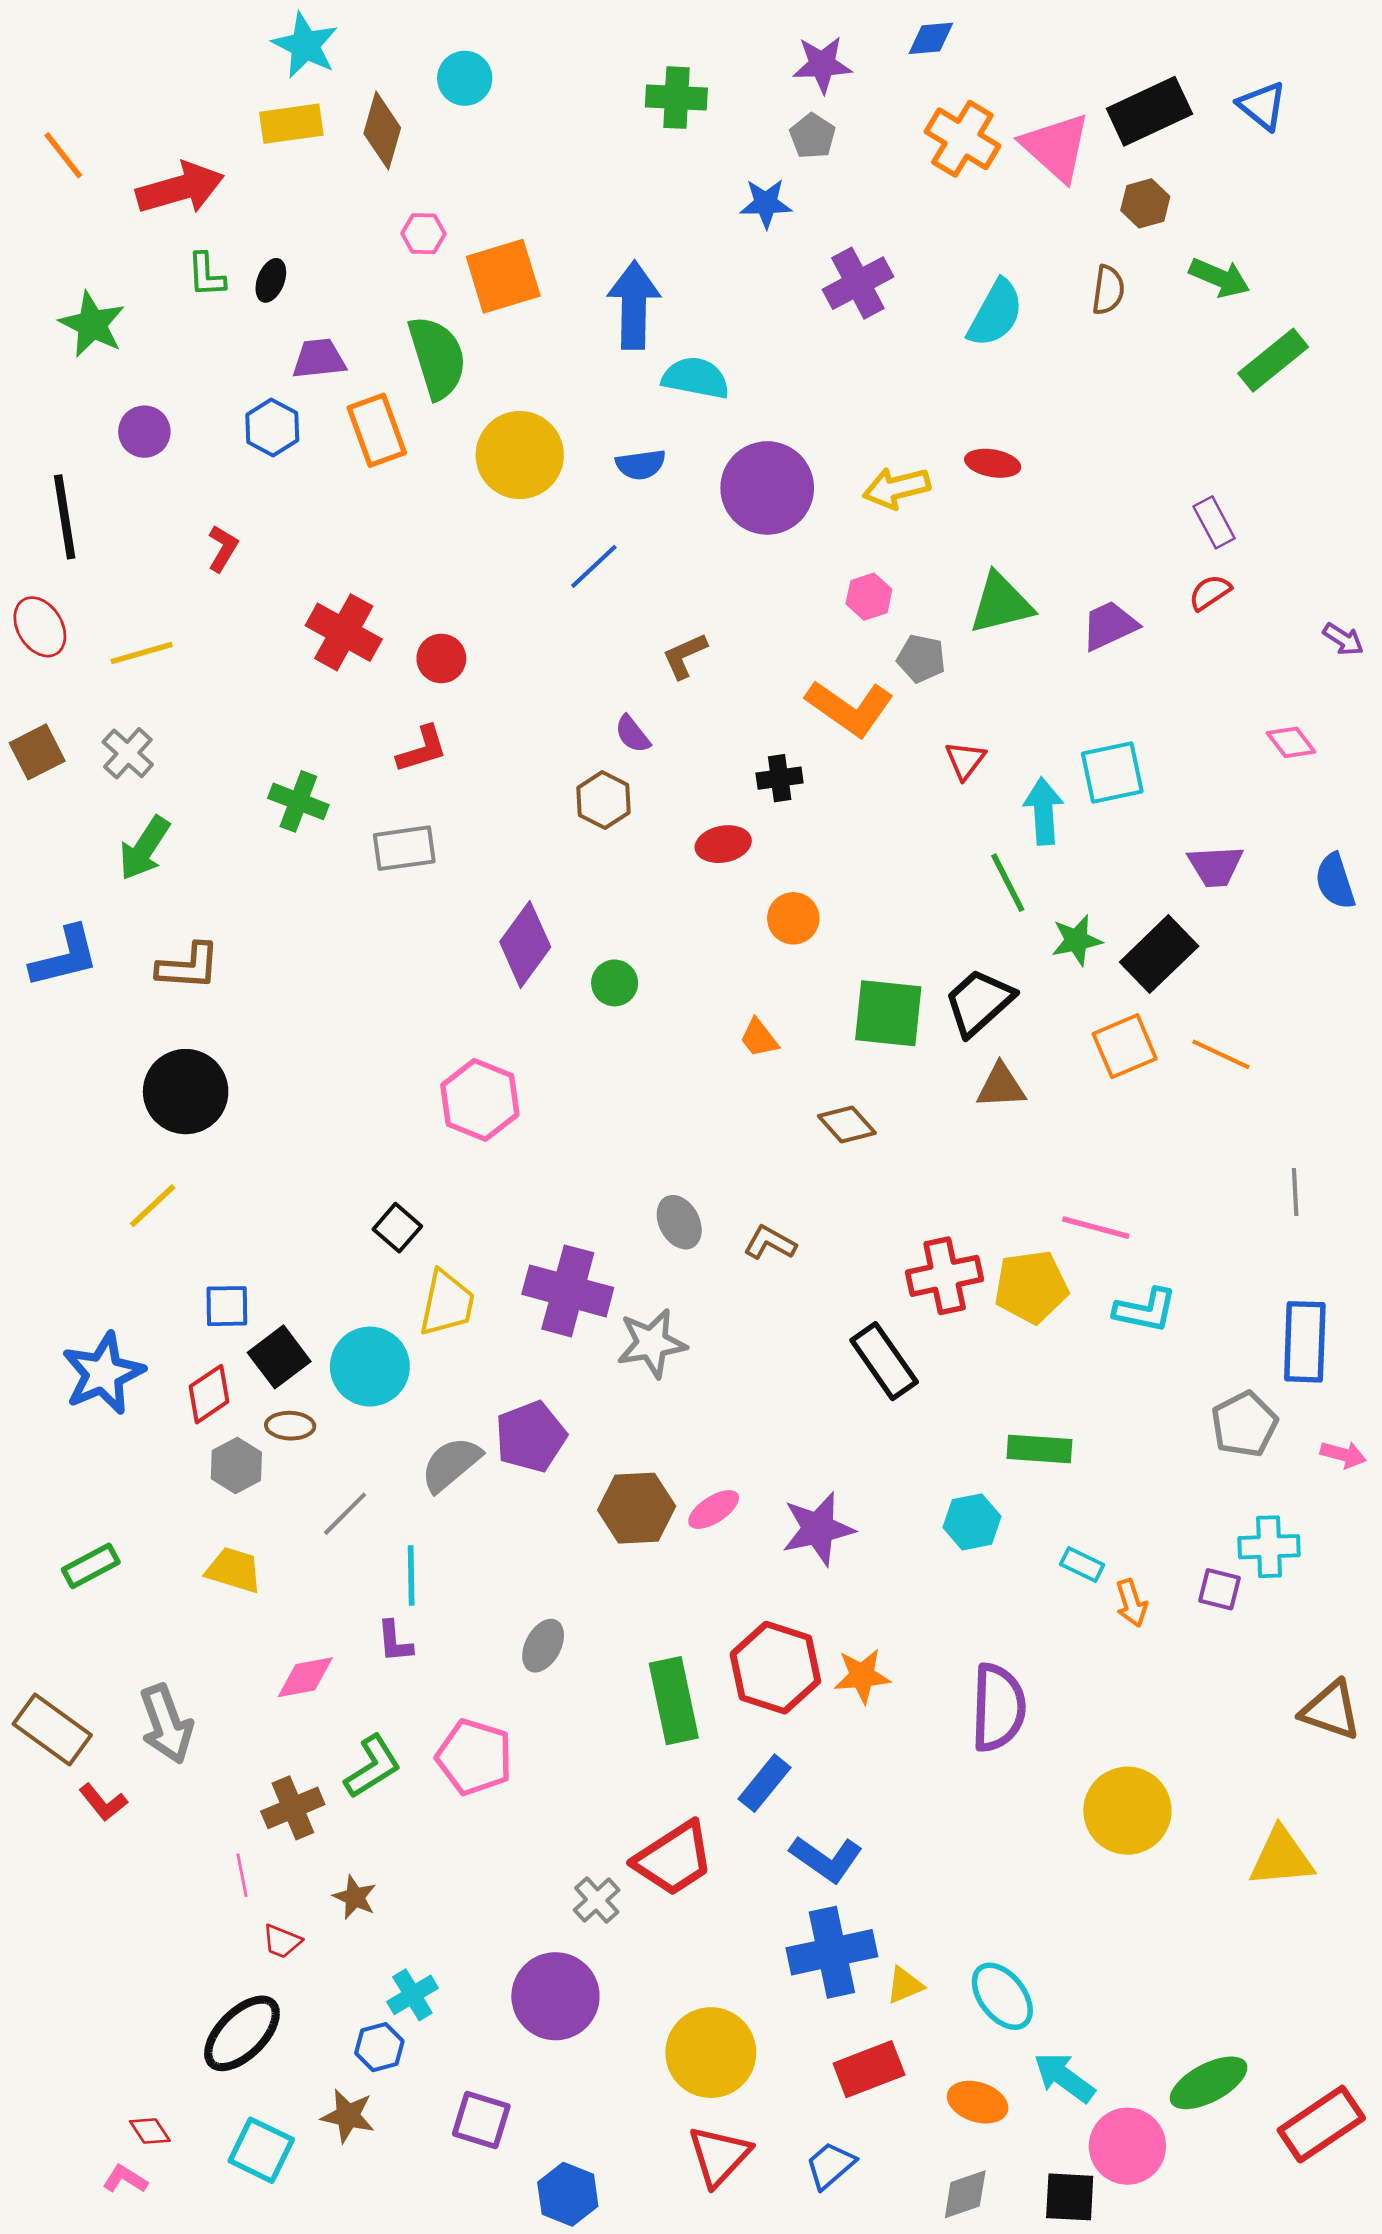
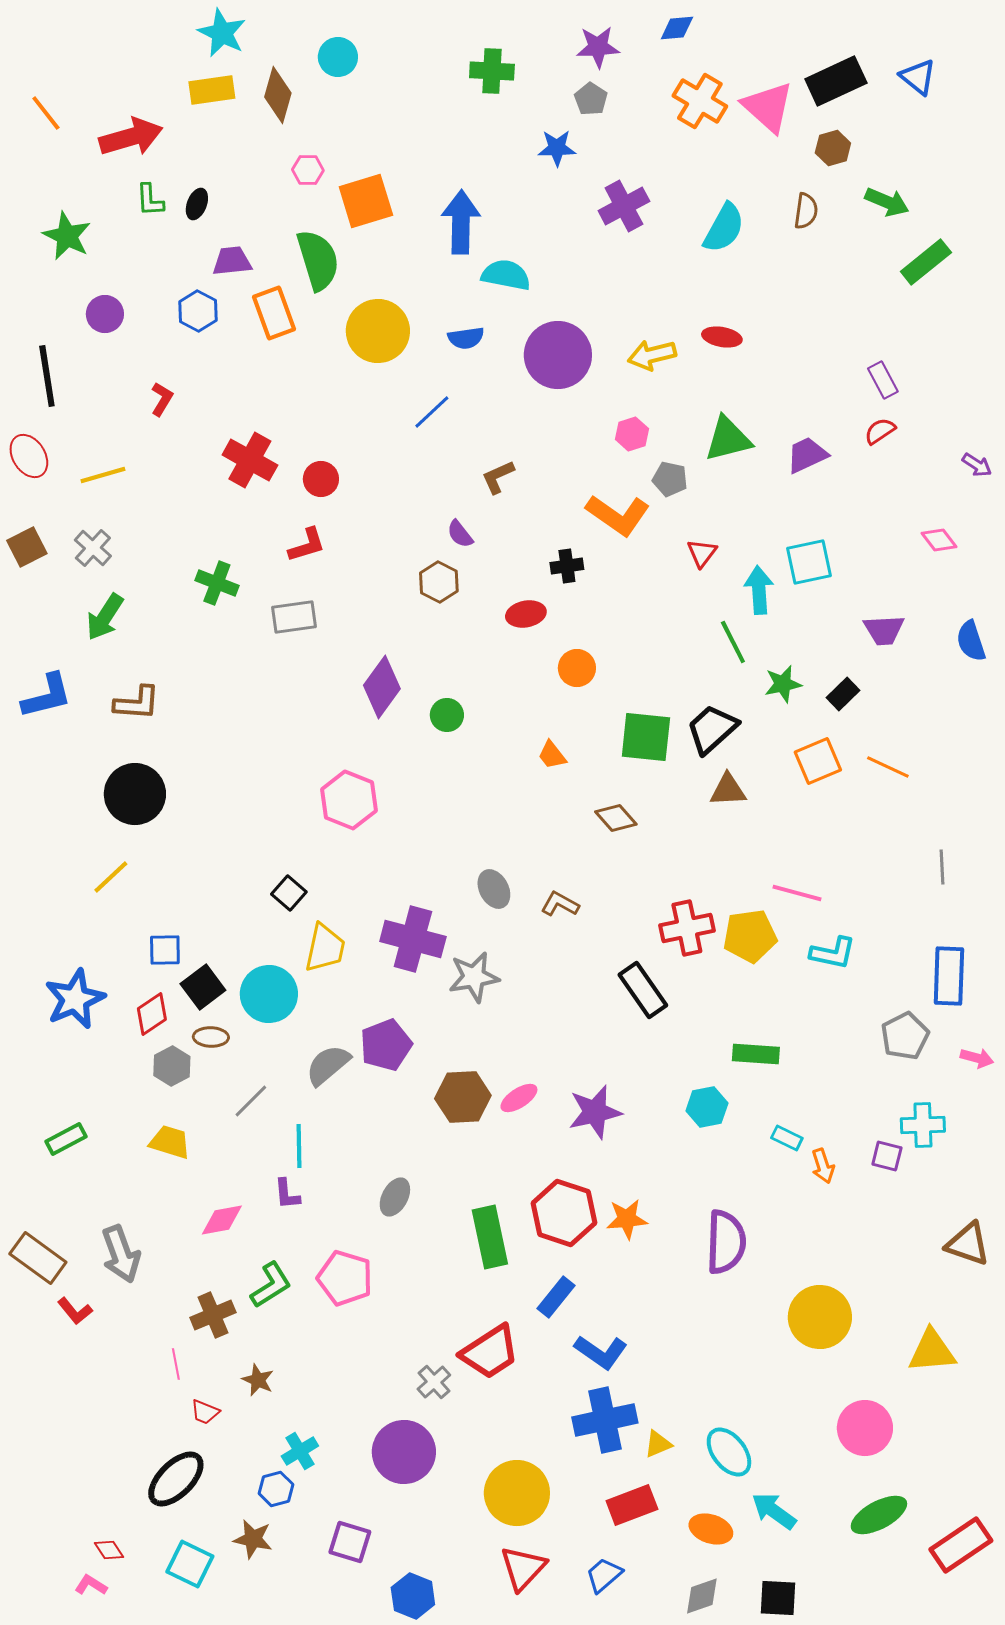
black rectangle: (1159, 954) -> (843, 694), size x0.6
pink circle: (1127, 2146) -> (865, 1428), moved

